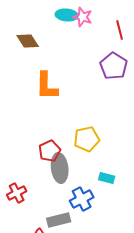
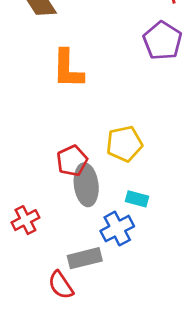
cyan rectangle: (107, 178) -> (137, 199), moved

